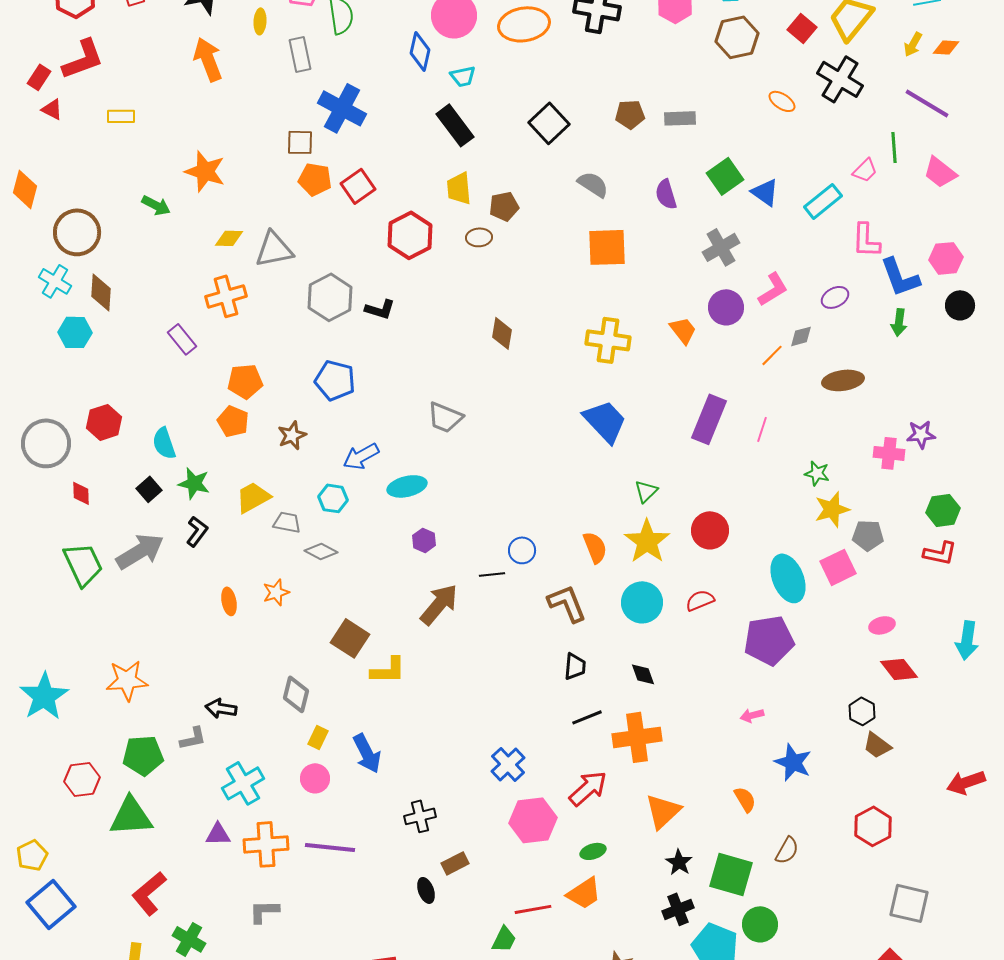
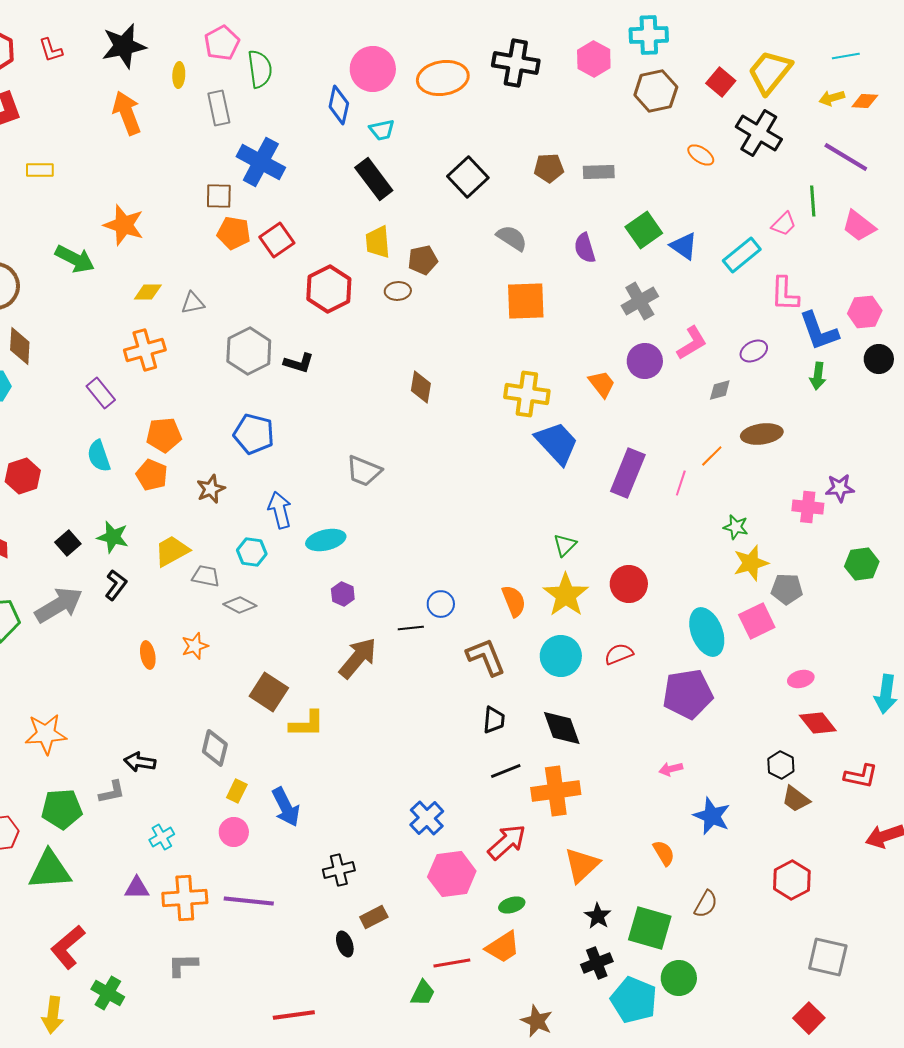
yellow arrow: (913, 44) -> (832, 98), turned 45
green arrow: (156, 205) -> (75, 259), size x1.4
gray triangle: (274, 249) -> (193, 303), size x0.6
orange line: (772, 355) -> (712, 456), moved
blue trapezoid: (605, 421) -> (557, 443), moved
cyan semicircle: (164, 443) -> (99, 456), moved
blue arrow: (361, 456) -> (280, 510), turned 105
red L-shape: (940, 553) -> (861, 776), moved
black diamond: (643, 674) -> (562, 728), size x1.6
cyan cross: (243, 783) -> (162, 837), size x0.6

